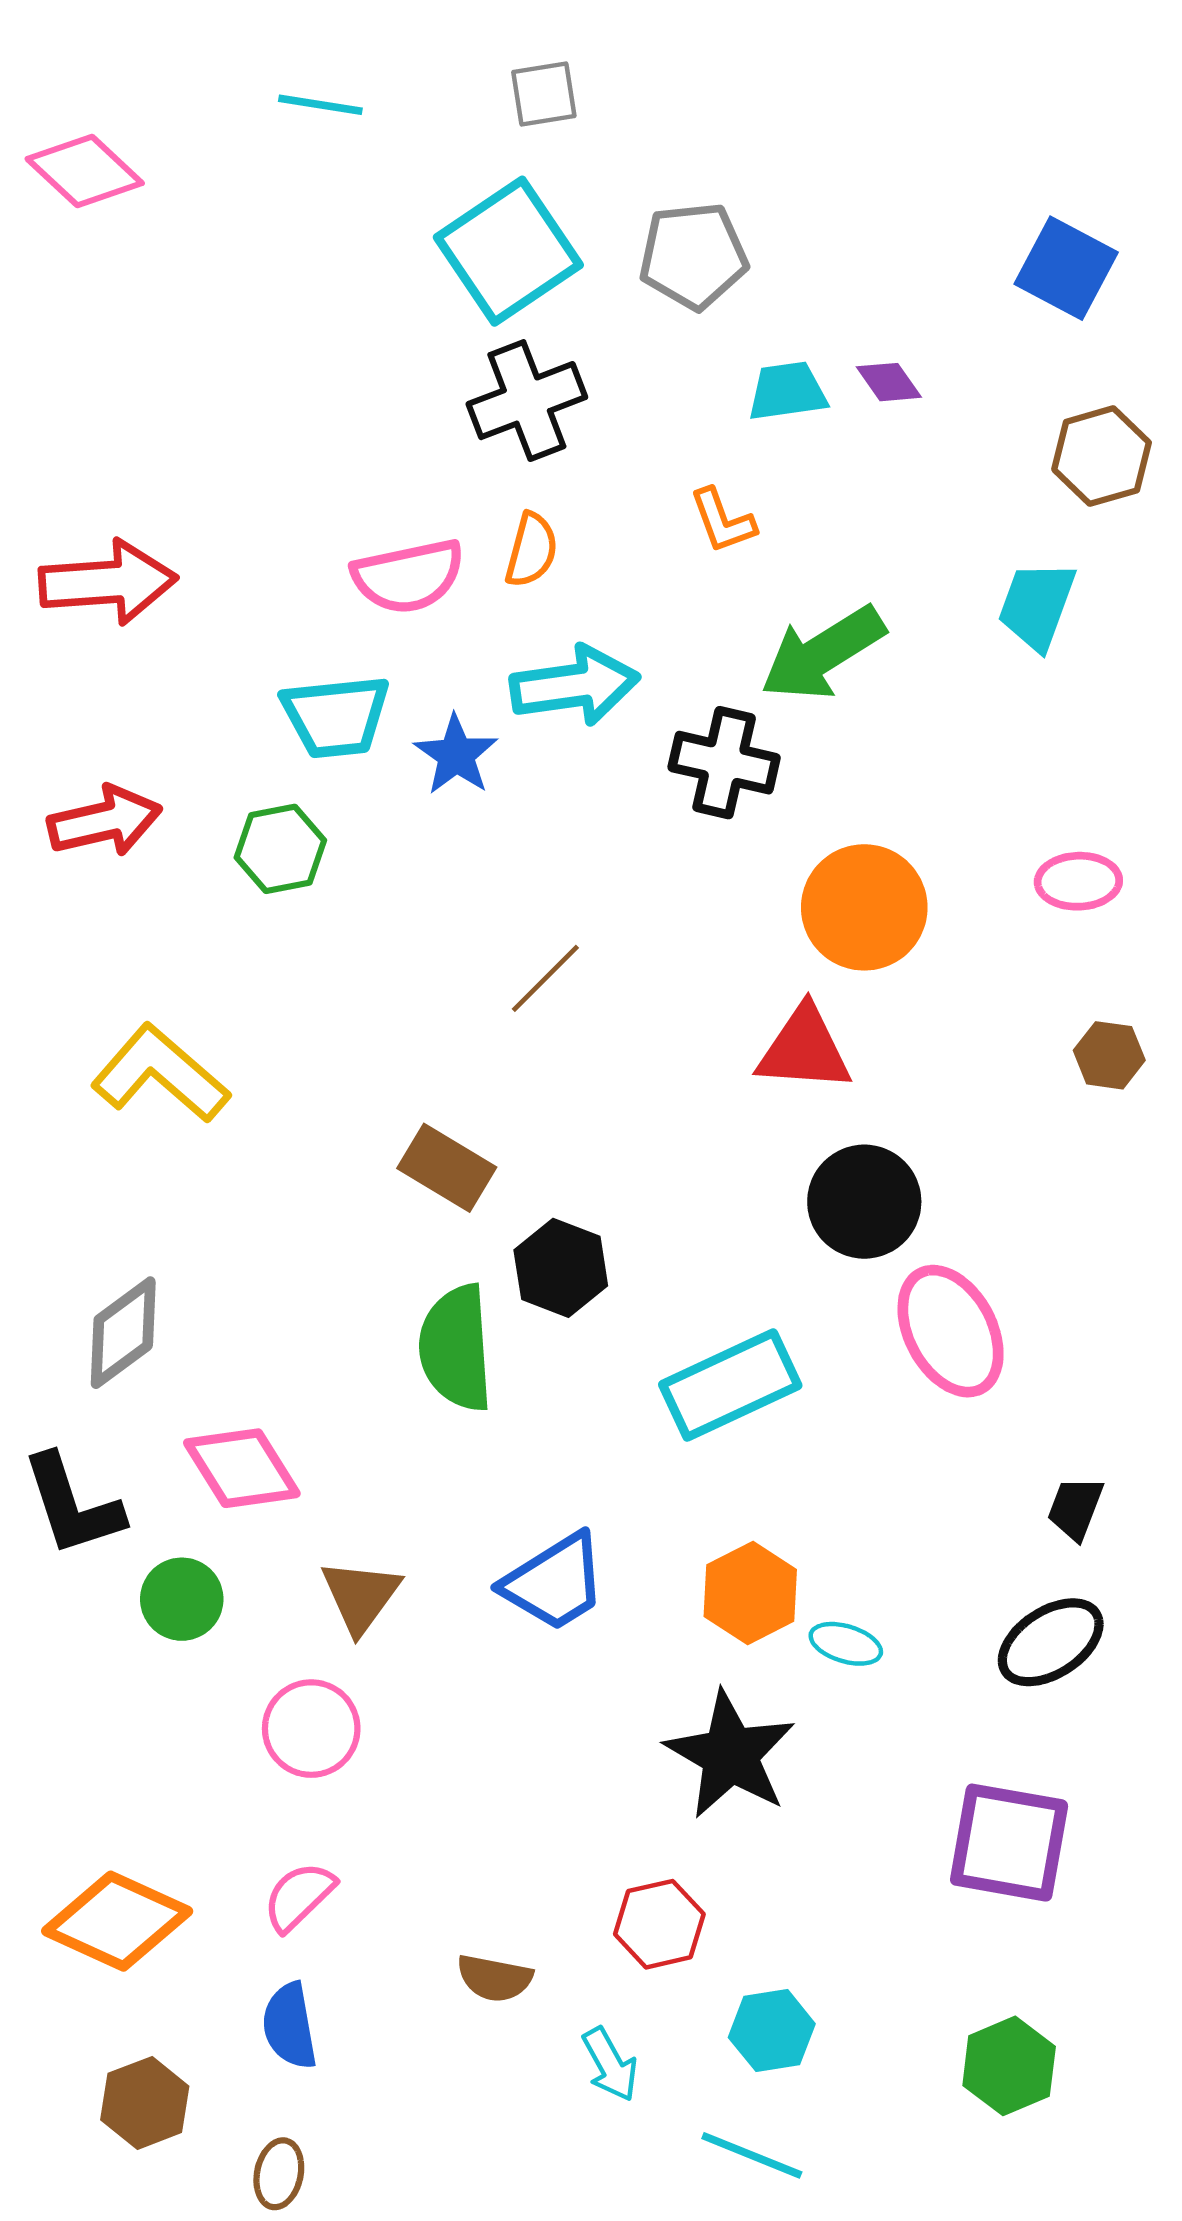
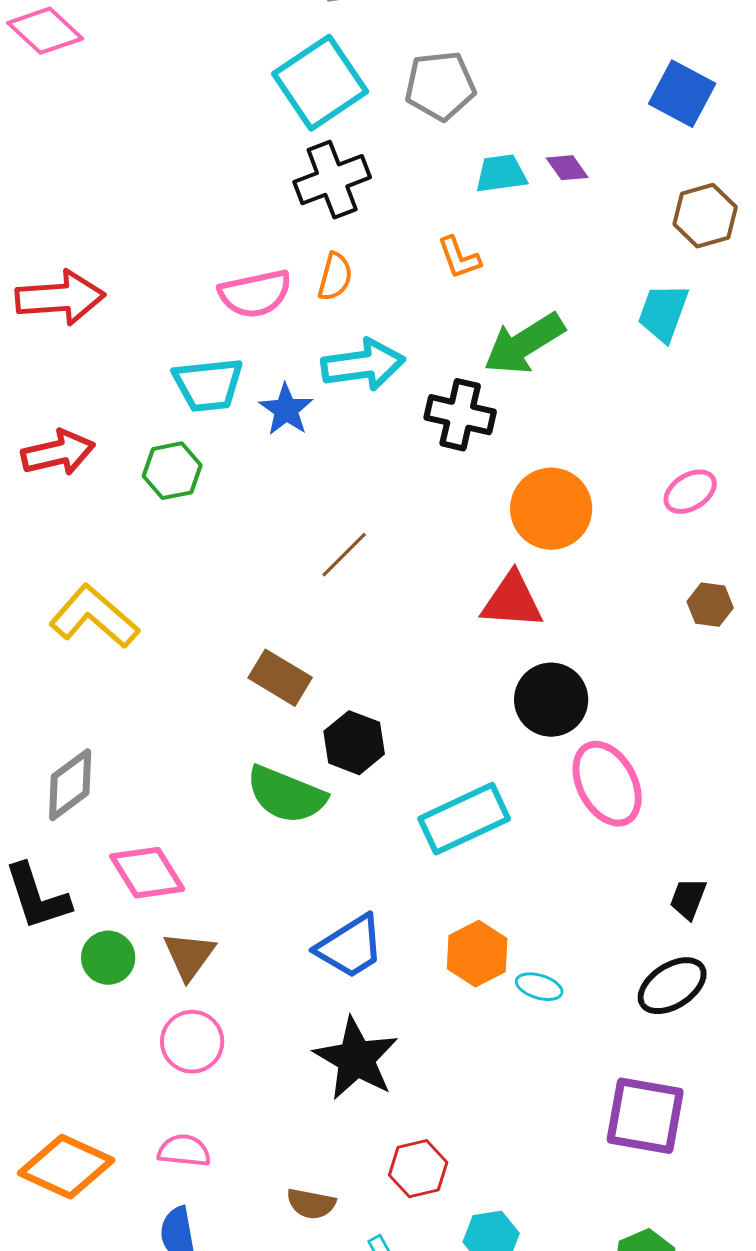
pink ellipse: (1078, 881) -> (690, 492), turned -30
green semicircle: (456, 1348) -> (286, 795), turned -64
brown triangle: (360, 1596) -> (189, 956), moved
black star: (730, 1755) -> (356, 1059), moved
pink semicircle: (299, 1896) -> (184, 1151), turned 50

